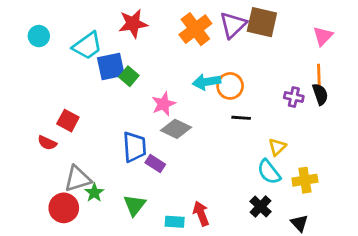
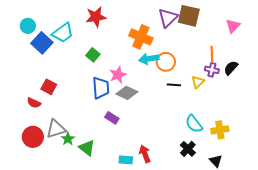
orange cross: (195, 29) -> (141, 37), moved, turned -30
blue square: (111, 67) -> (42, 43), moved, turned -35
orange line: (319, 75) -> (212, 54), moved
black semicircle: (320, 94) -> (231, 68), turned -119
blue trapezoid: (134, 147) -> (101, 88), moved
yellow triangle: (277, 147) -> (198, 82), moved
green triangle: (134, 205) -> (87, 148), moved, turned -30
red circle: (64, 208) -> (33, 137), moved

